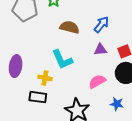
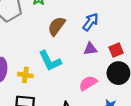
brown semicircle: (70, 27) -> (57, 26), turned -66
yellow cross: (45, 78) -> (25, 75), moved

